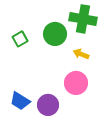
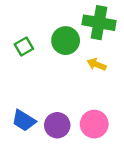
pink circle: (76, 83) -> (94, 124), moved

